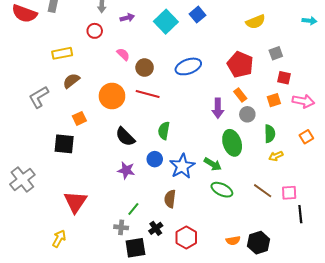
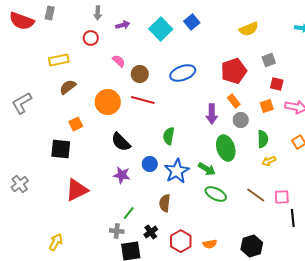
red pentagon: (240, 64) -> (234, 71), turned 30
gray L-shape: (39, 97) -> (22, 103), moved
green semicircle: (164, 131) -> (169, 136), moved
gray cross: (22, 179) -> (20, 184), size x0.7
red triangle: (75, 202) -> (77, 190), moved, turned 30
orange semicircle: (233, 241) -> (210, 244), moved

